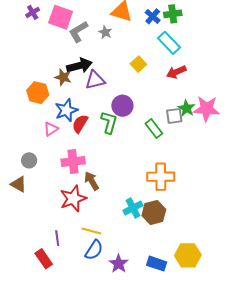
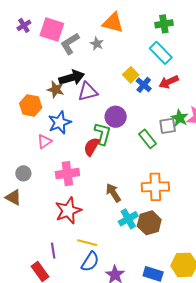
blue cross: (153, 16) -> (144, 85), moved
red semicircle: (80, 124) -> (91, 147), moved
brown arrow: (92, 181) -> (113, 193), moved

